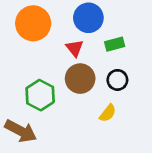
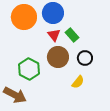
blue circle: (88, 18) -> (53, 13), moved
green rectangle: (115, 44) -> (72, 35), moved, turned 64

